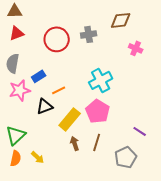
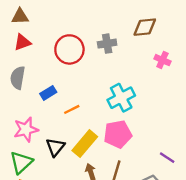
pink star: (20, 90) -> (26, 129), moved
black triangle: (45, 106) -> (55, 147), moved, turned -30
pink pentagon: (98, 111) -> (118, 134), turned 30

